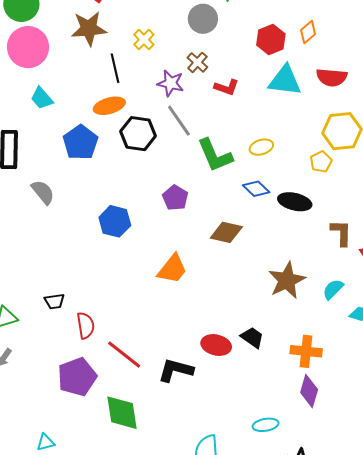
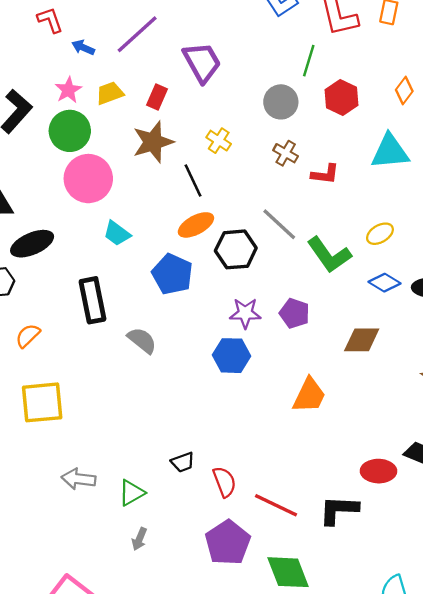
red hexagon: (271, 39) -> (341, 98), moved
purple star: (171, 83) -> (245, 313), moved

